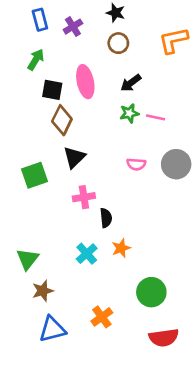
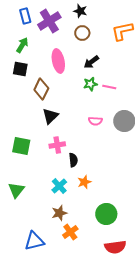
purple cross: (73, 27) -> (49, 21), size x1.6
black square: (52, 90) -> (20, 69), moved
green square: (34, 175) -> (21, 146), moved, turned 30
brown star: (43, 291) -> (59, 213), moved

